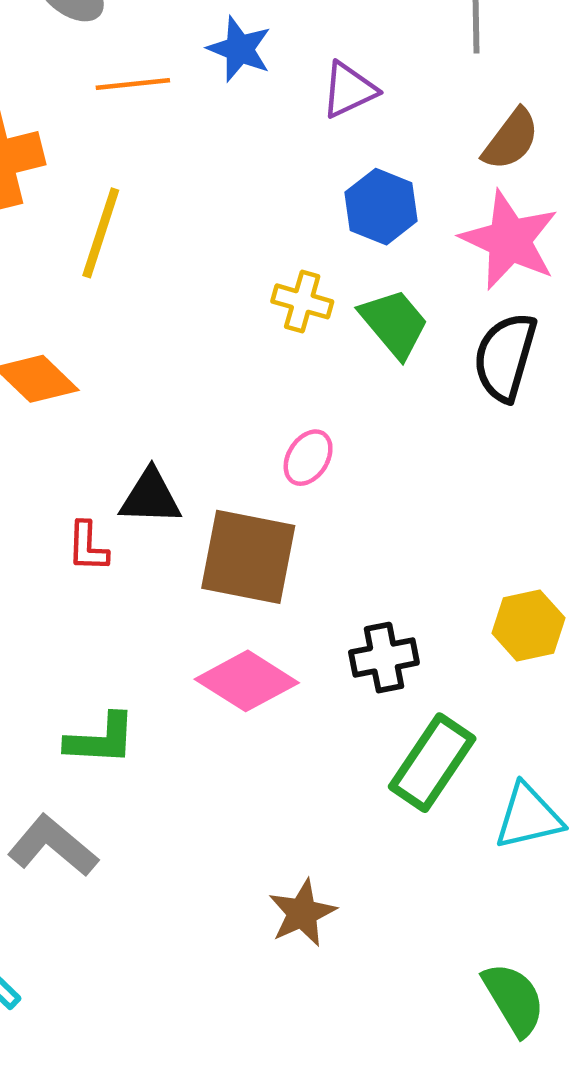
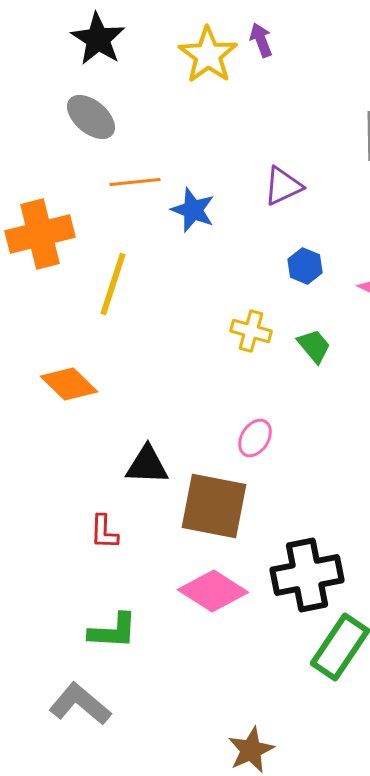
blue star: (239, 49) -> (193, 210), moved
blue hexagon: (381, 207) -> (305, 266), size x0.7
green trapezoid: (394, 323) -> (314, 346), size x0.7
red L-shape: (88, 547) -> (104, 532), moved
black cross: (384, 658) -> (307, 575), size x1.5

